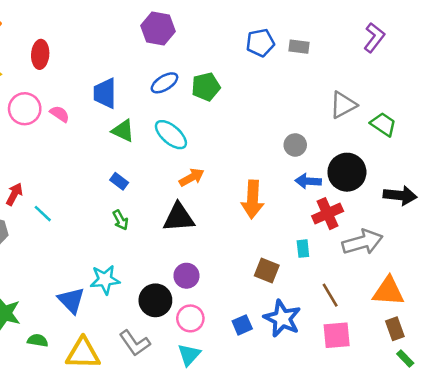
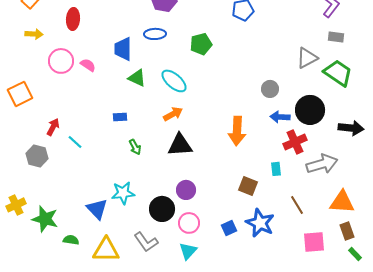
gray rectangle: (299, 47) -> (336, 37), moved
blue ellipse: (164, 83) -> (155, 34), moved, turned 30
green trapezoid: (383, 124) -> (338, 73), size x1.4
orange arrow: (192, 177) -> (173, 114), moved
blue rectangle: (119, 181) -> (120, 117), moved, turned -40
pink square: (337, 335) -> (314, 242), moved

